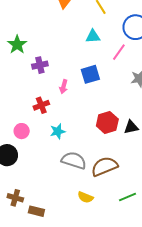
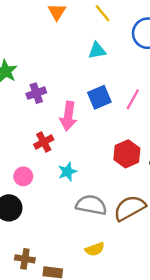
pink line: (119, 52) -> (133, 99), moved
pink arrow: (64, 87) -> (68, 116), size x1.6
yellow semicircle: (85, 197) -> (95, 249), moved, turned -35

